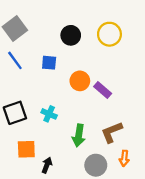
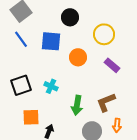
yellow circle: (109, 34) -> (104, 34), moved
blue square: (49, 63) -> (51, 41), size x1.5
purple rectangle: (103, 90) -> (112, 65), moved

